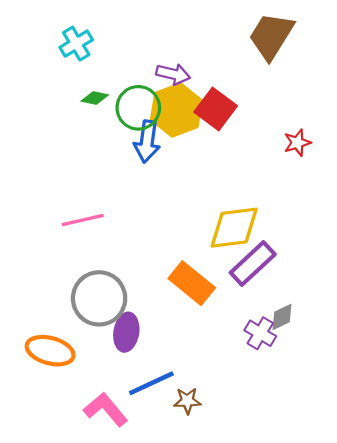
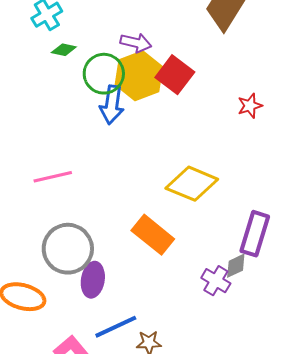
green diamond: (95, 98) -> (64, 50), moved
yellow diamond: (234, 228) -> (192, 184), turned 30
purple rectangle: (253, 264) -> (255, 234), moved, turned -30

